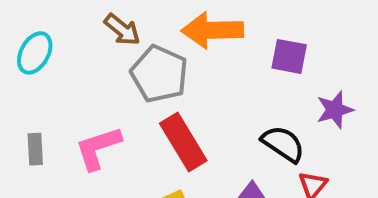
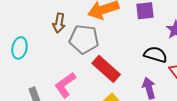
brown arrow: (122, 30) -> (59, 23), turned 78

